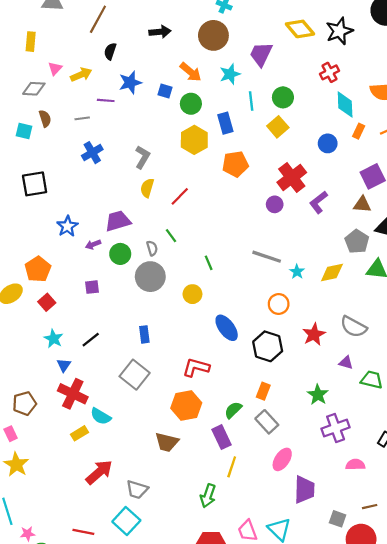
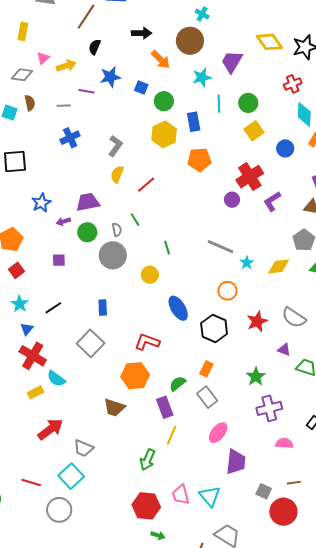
orange arrow: (191, 72) -> (161, 60), moved
yellow square: (278, 127) -> (254, 131), moved

